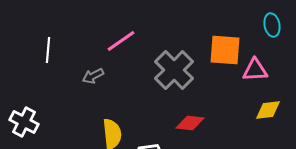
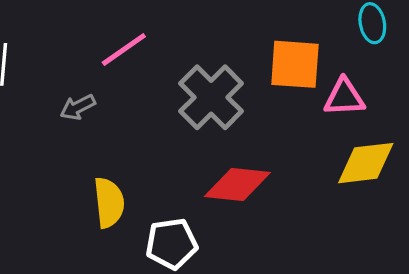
yellow diamond: (268, 110) -> (366, 163), size x1.4
red diamond: (190, 123) -> (237, 184), size x1.4

